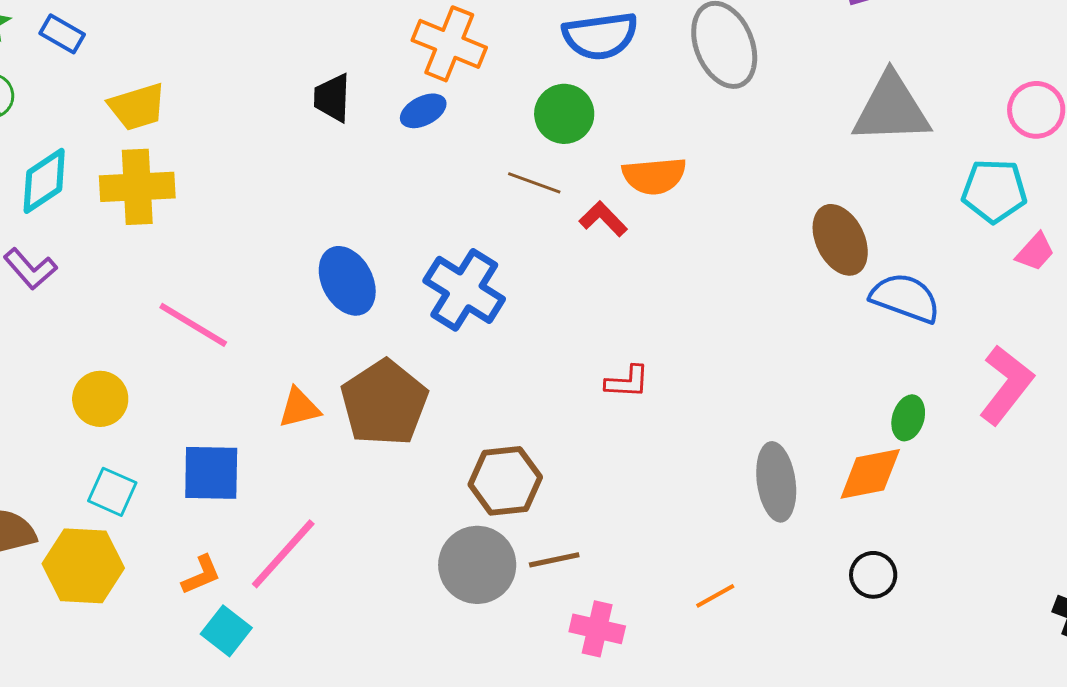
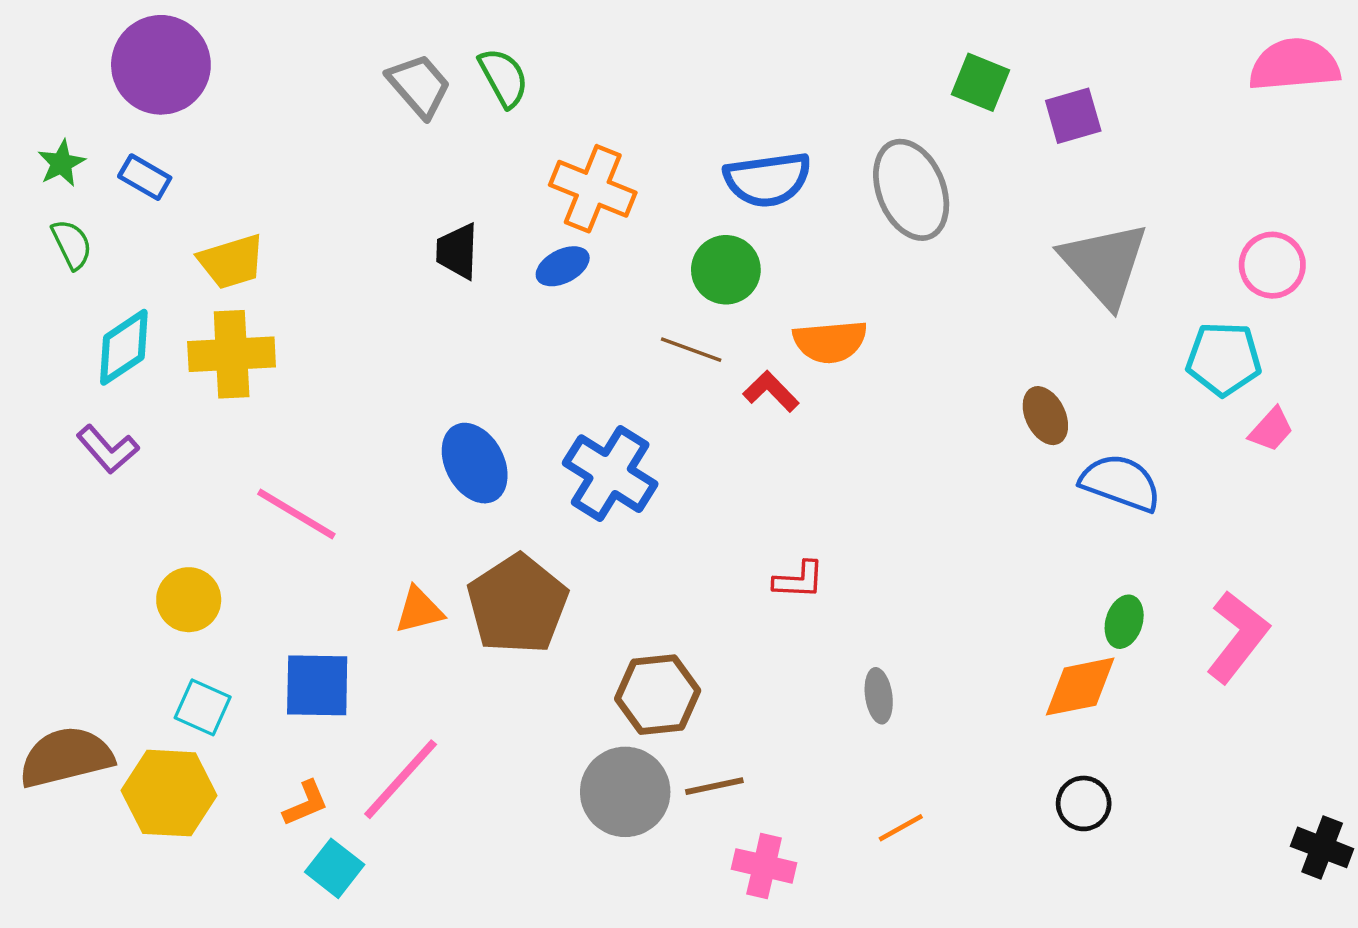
gray triangle: (891, 109) -> (1104, 264), turned 50
brown ellipse: (840, 240) -> (1045, 416), size x0.7
pink L-shape: (1006, 385) -> (1238, 637), moved
gray ellipse: (776, 482) -> (879, 696), moved, size x0.6

